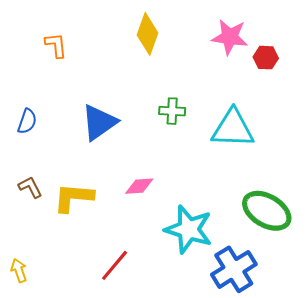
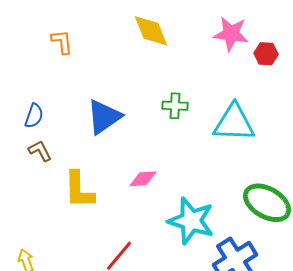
yellow diamond: (147, 34) -> (151, 31), turned -42
brown L-shape: (30, 187) -> (40, 151), moved
yellow L-shape: (73, 197) -> (79, 190), turned -96

